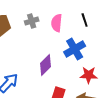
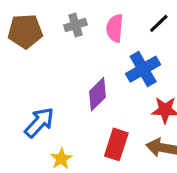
black line: (85, 20) -> (159, 23), turned 64

